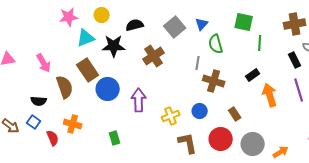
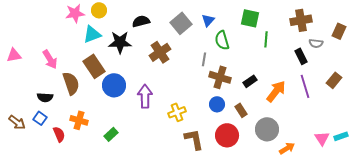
yellow circle: (102, 15) -> (99, 10), moved
black rectangle: (253, 75) -> (250, 81), moved
orange arrow: (270, 95) -> (276, 91), turned 55
blue circle: (200, 111) -> (217, 104), moved
green rectangle: (115, 138) -> (111, 134), moved, turned 64
gray circle: (253, 144) -> (267, 129), moved

